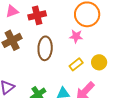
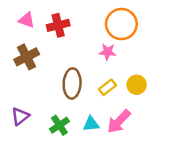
pink triangle: (12, 11) -> (27, 20), turned 40
brown ellipse: (45, 48) -> (72, 83), moved

